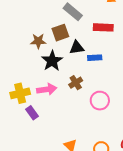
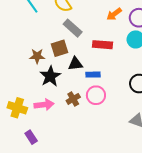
yellow cross: (20, 93) -> (17, 108), turned 30
pink circle: (100, 101) -> (96, 95), moved
purple rectangle: (32, 113) -> (31, 137), moved

